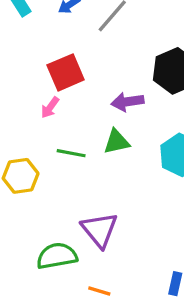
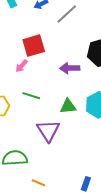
green triangle: (117, 142) -> (68, 106), moved
purple triangle: (100, 230) -> (48, 131), moved

